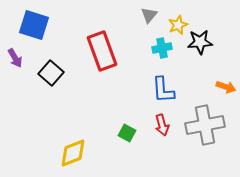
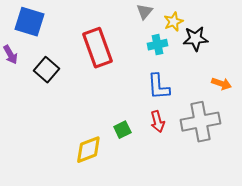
green square: (127, 133) -> (122, 130), turned 36
yellow diamond: (73, 153) -> (88, 150), moved

